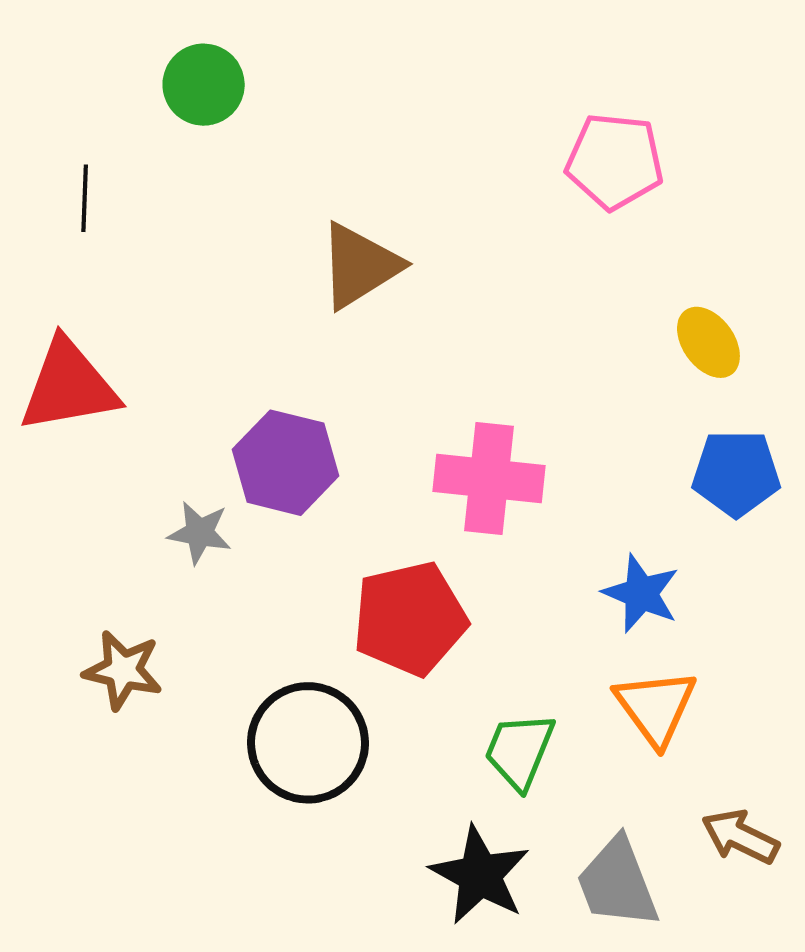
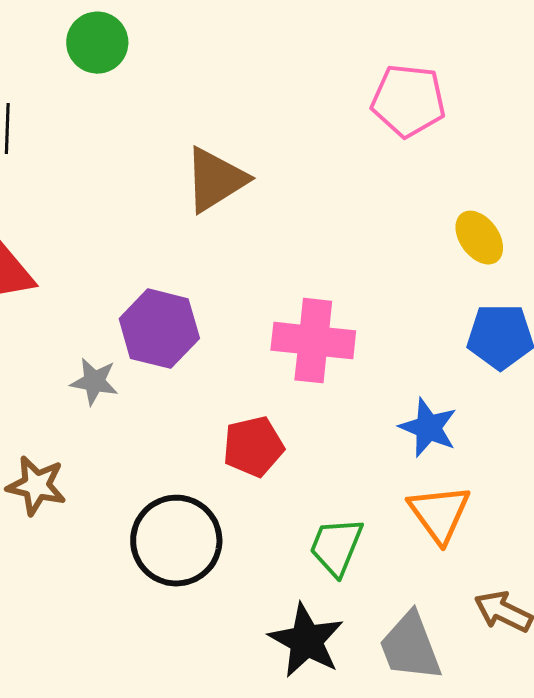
red pentagon: (410, 619) -> (253, 447), size x0.7

